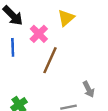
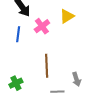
brown line: (50, 60) -> (47, 66), moved, turned -35

